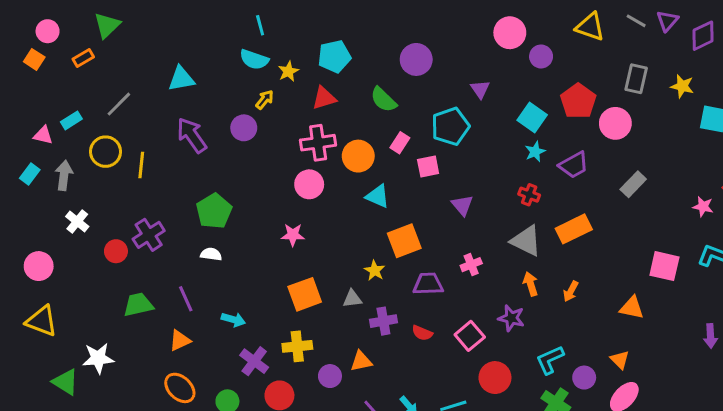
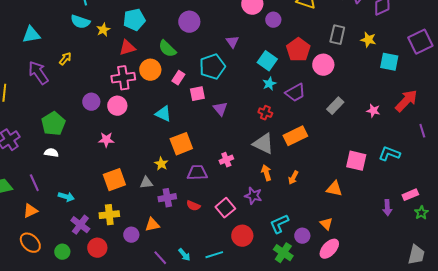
yellow arrow: (265, 100) -> (65, 59), moved
purple circle: (244, 128) -> (91, 102), moved
orange circle: (358, 156) -> (150, 70), moved
purple triangle: (462, 205) -> (220, 109), moved
pink star: (703, 207) -> (373, 111), moved

